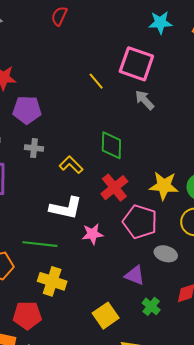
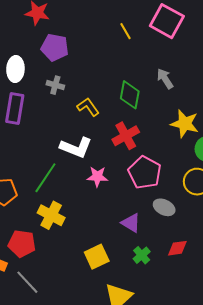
gray arrow: (145, 100) -> (165, 79), moved
yellow star: (164, 186) -> (185, 124), moved
green line: (40, 244) -> (45, 178), turned -72

